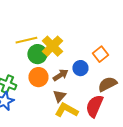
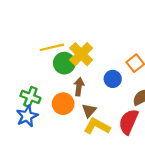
brown arrow: (60, 75) -> (79, 87), moved, turned -49
orange circle: (38, 77) -> (63, 104), moved

